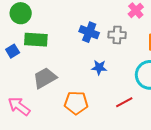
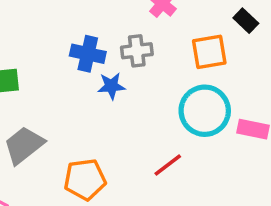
blue star: (99, 67) -> (111, 86), moved

